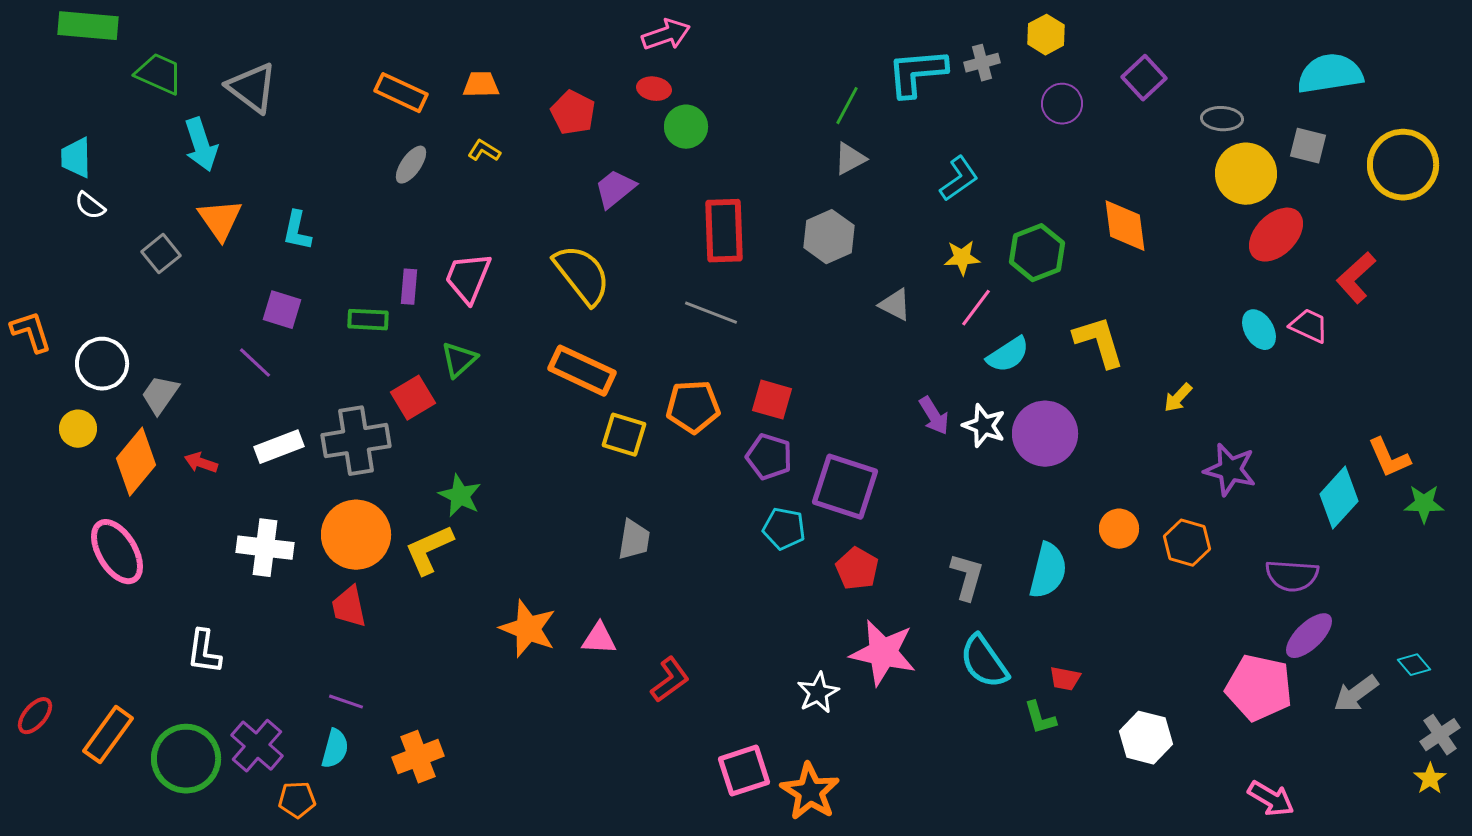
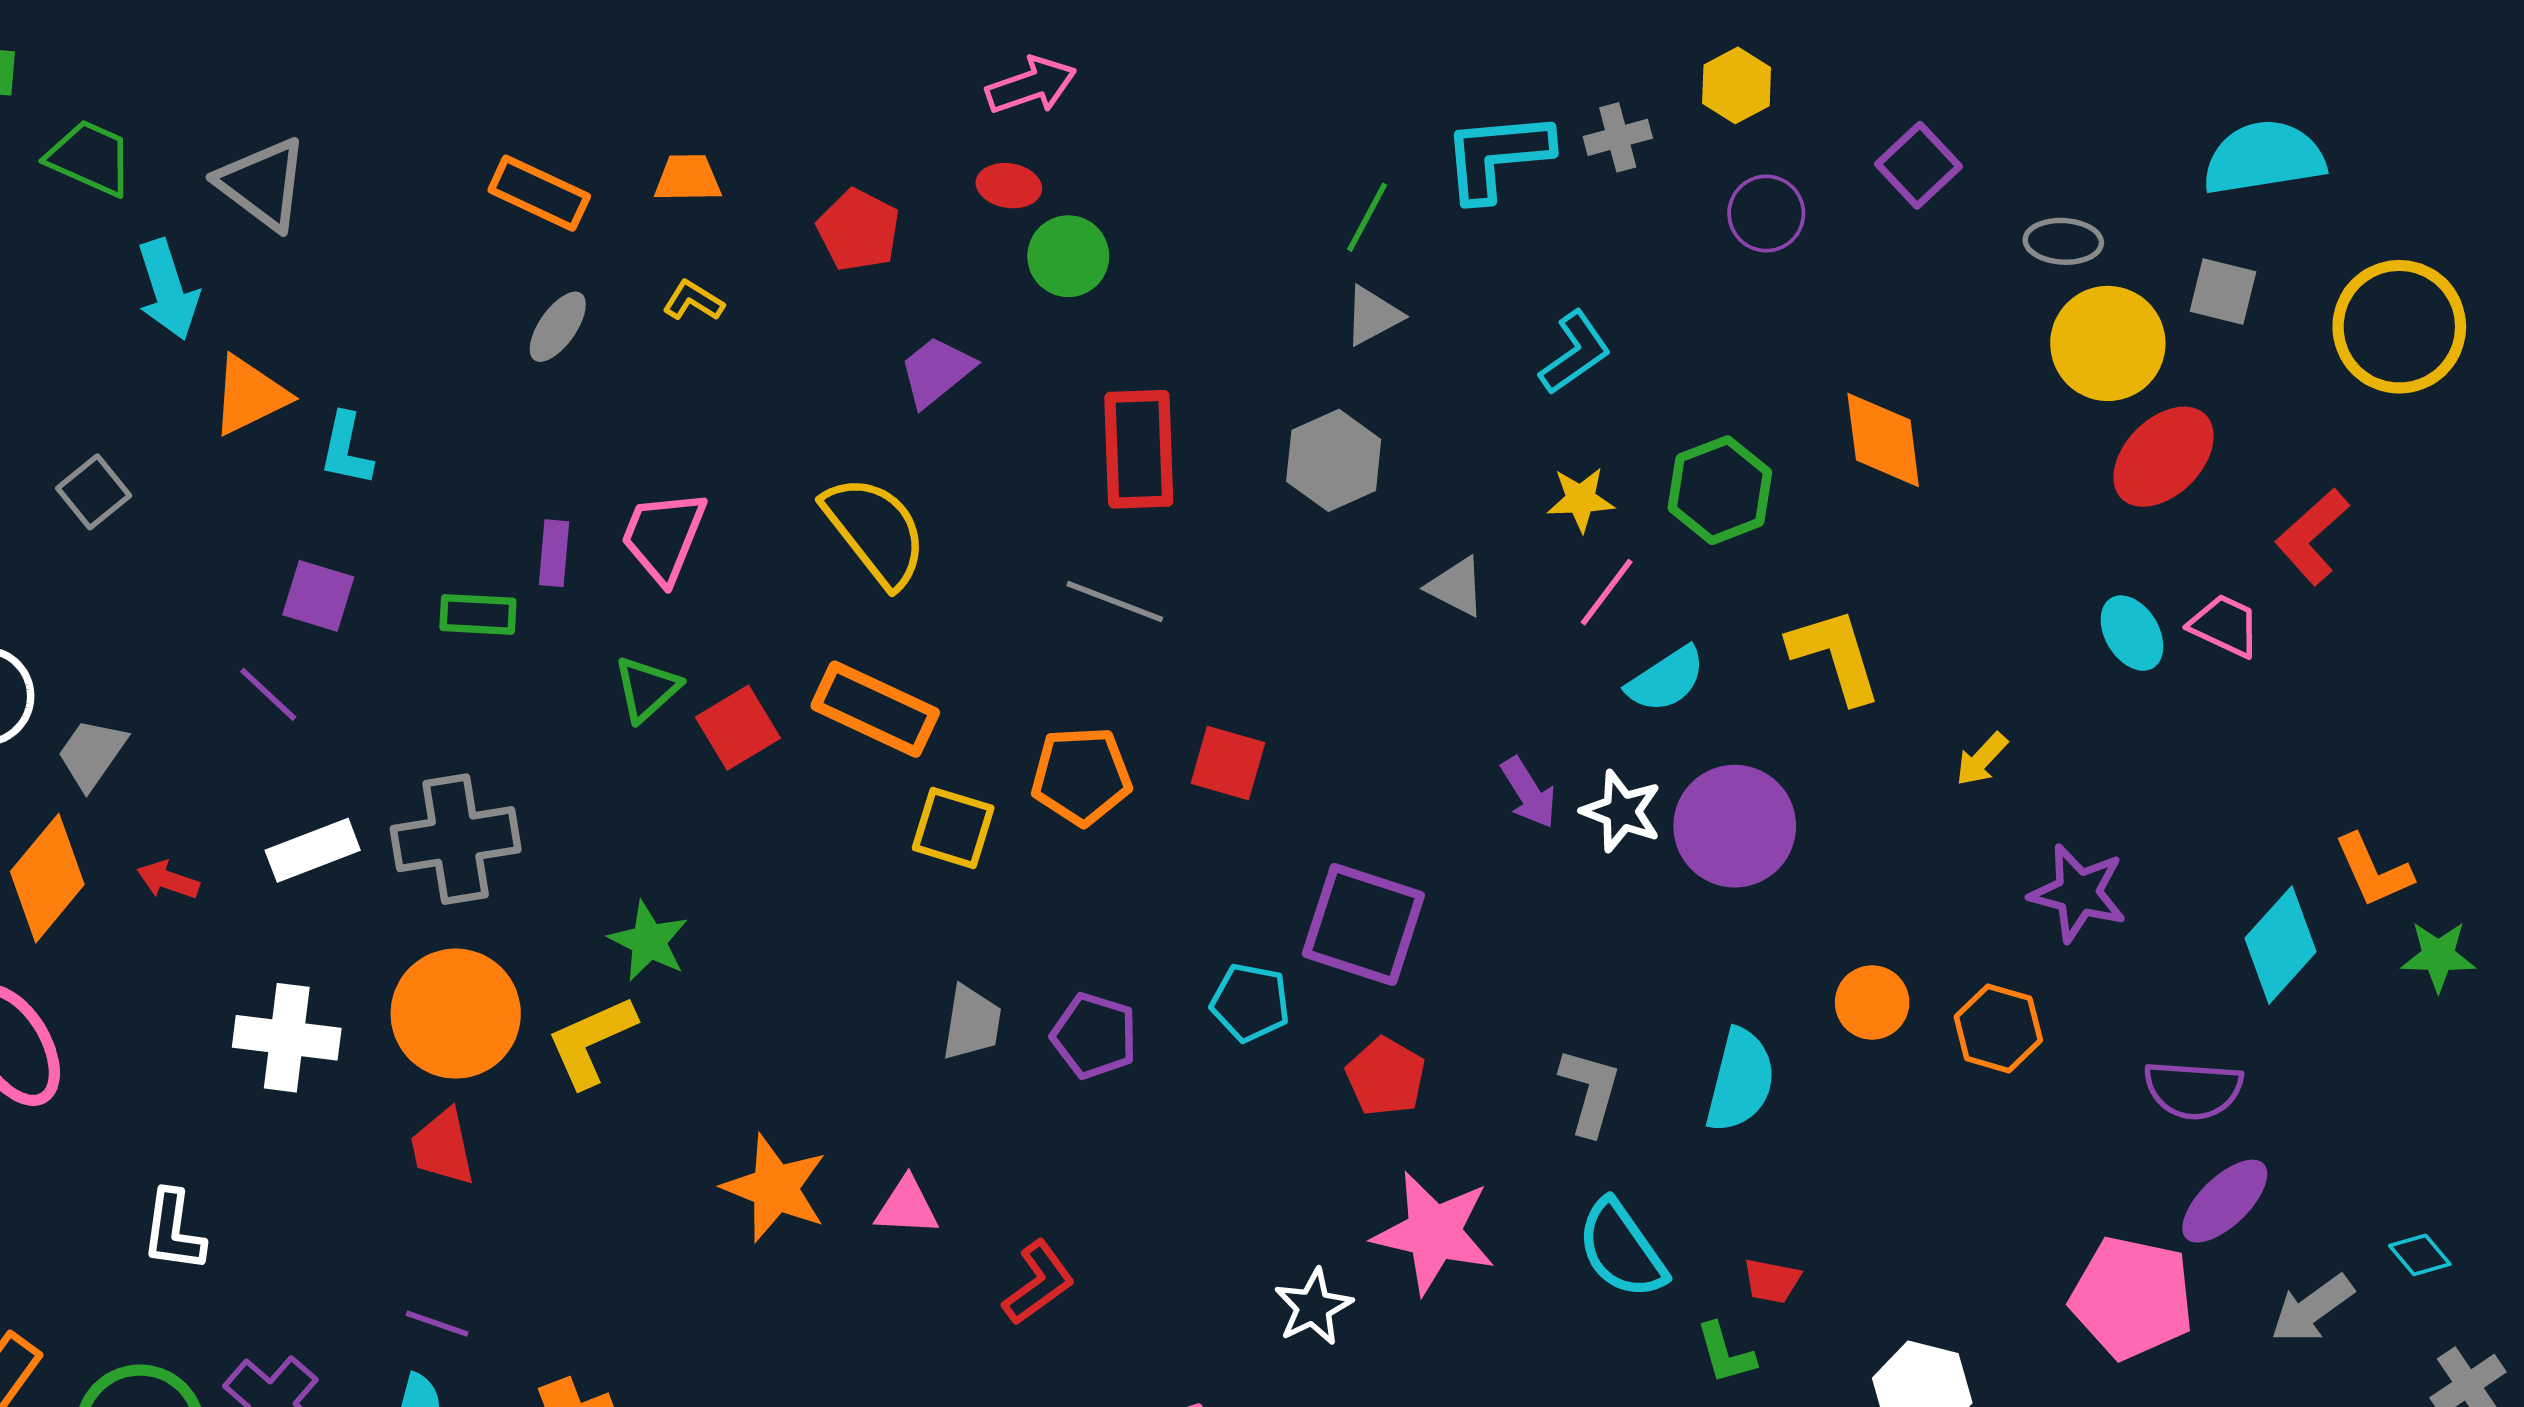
orange triangle: (220, 220) -> (250, 395), moved, turned 39
red square: (413, 398) -> (738, 728), moved
purple pentagon: (769, 457) -> (1094, 1036), moved

